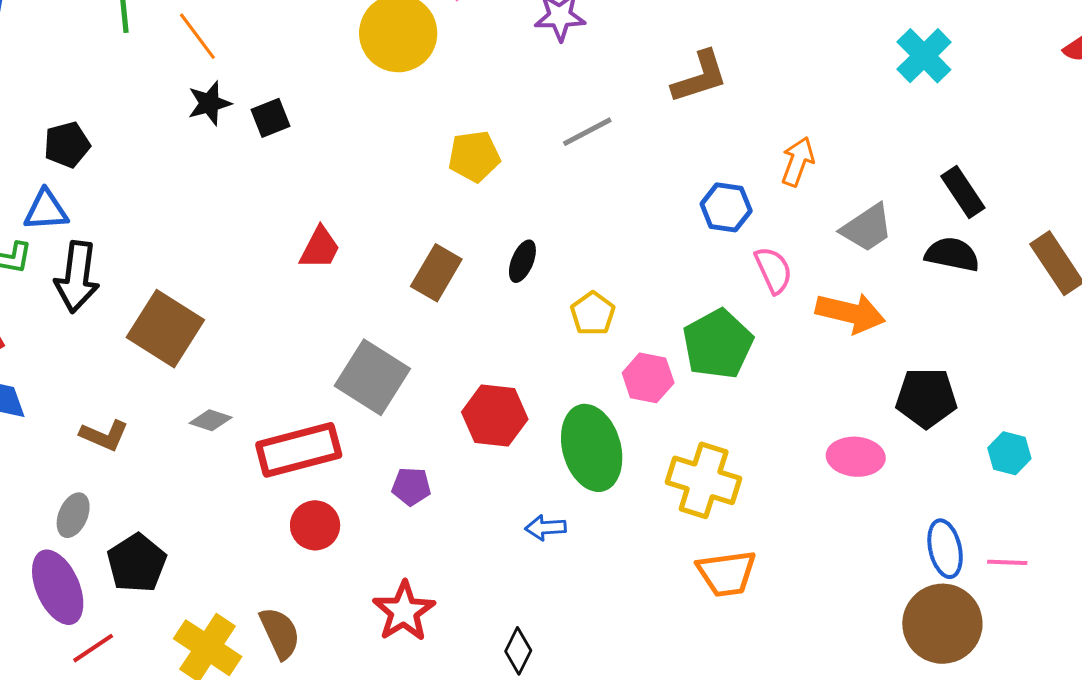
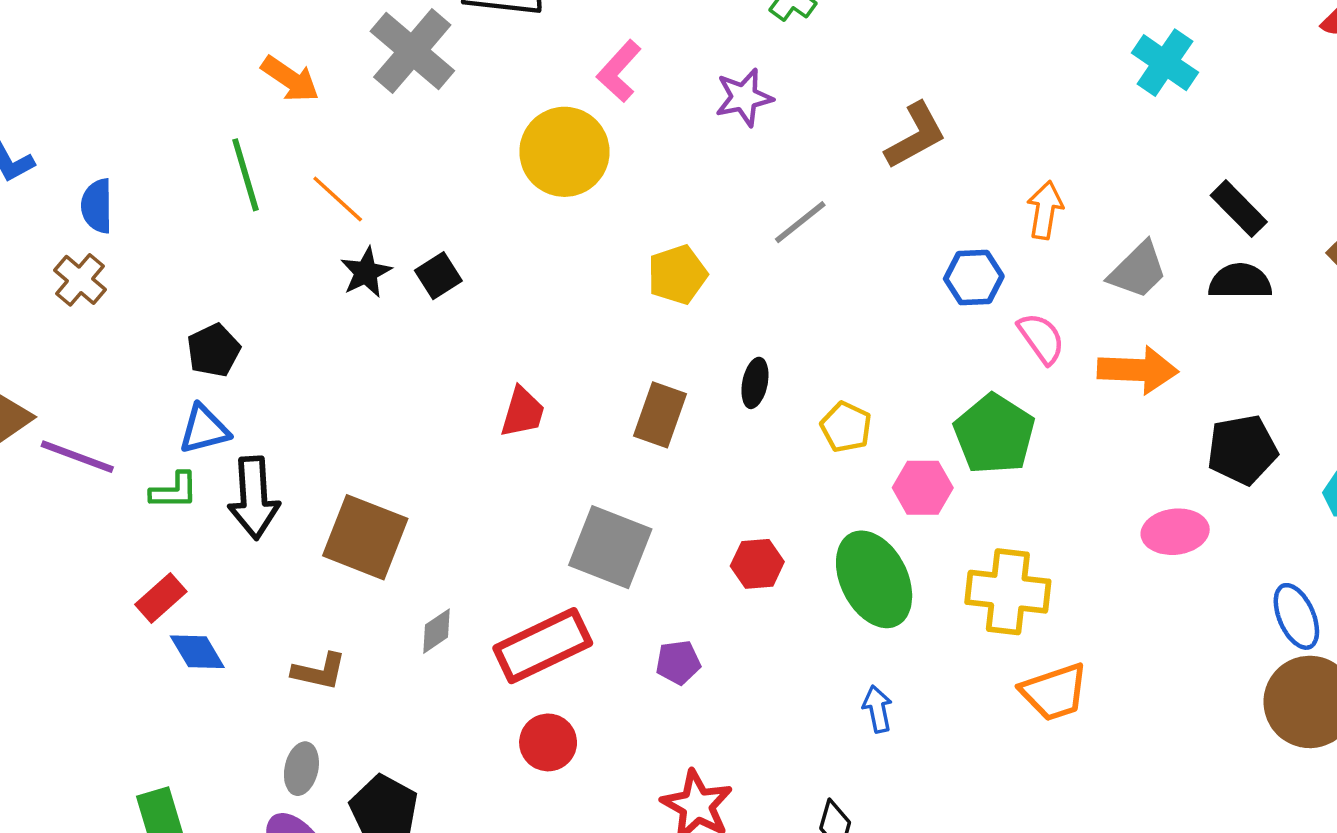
red hexagon: (495, 416) -> (757, 564), size x0.7
gray diamond: (211, 420) -> (436, 631), turned -42
red circle: (315, 525) -> (548, 742), moved
blue arrow: (546, 528) -> (877, 709), moved, turned 93

